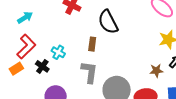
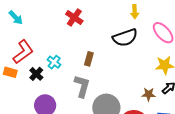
cyan arrow: (25, 18) -> (16, 18), moved, turned 70
black semicircle: (108, 22) -> (125, 38), moved, turned -90
orange rectangle: (16, 69) -> (10, 72), turned 40

